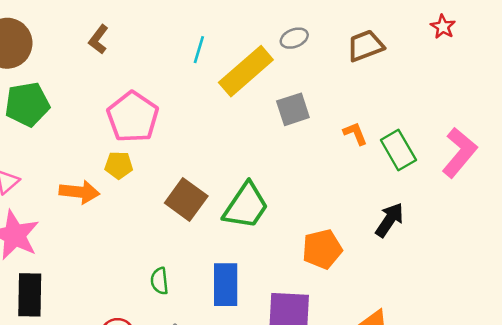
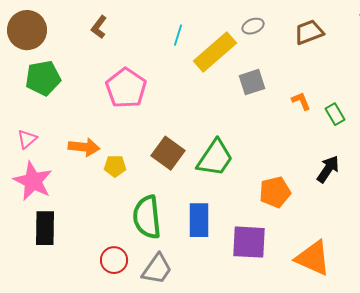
green rectangle: (398, 150) -> (335, 114), size x0.7
yellow pentagon: (119, 165) -> (115, 166), moved
green semicircle: (159, 281) -> (147, 217), size x2.0

